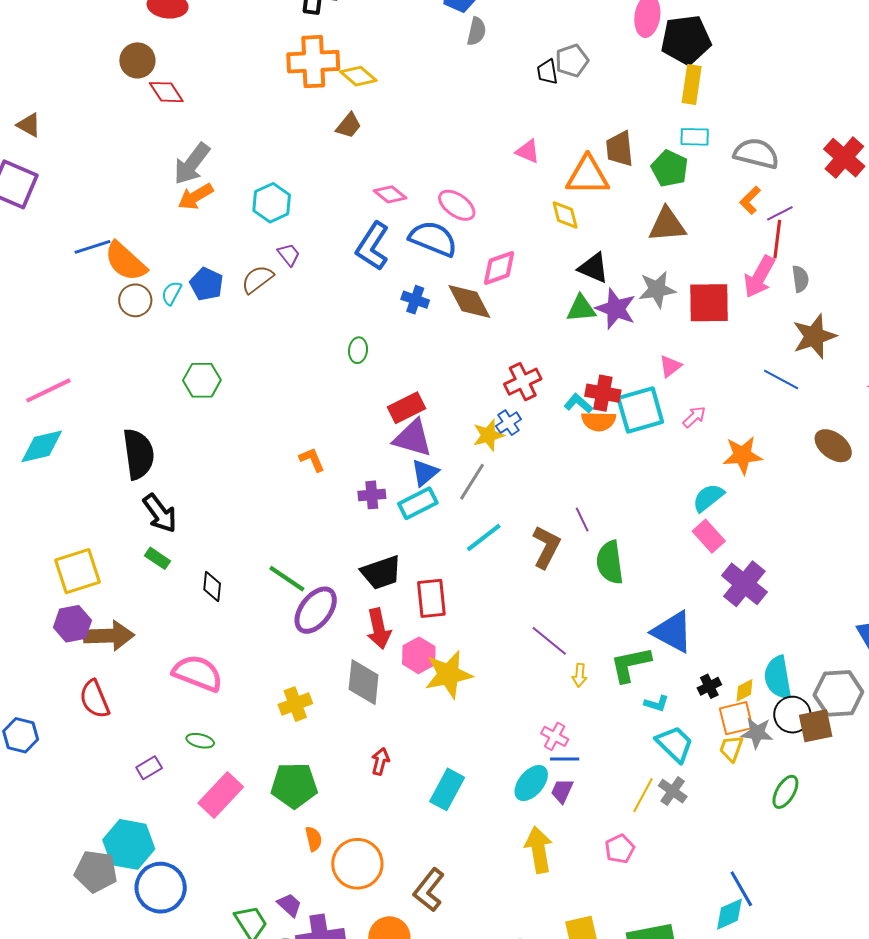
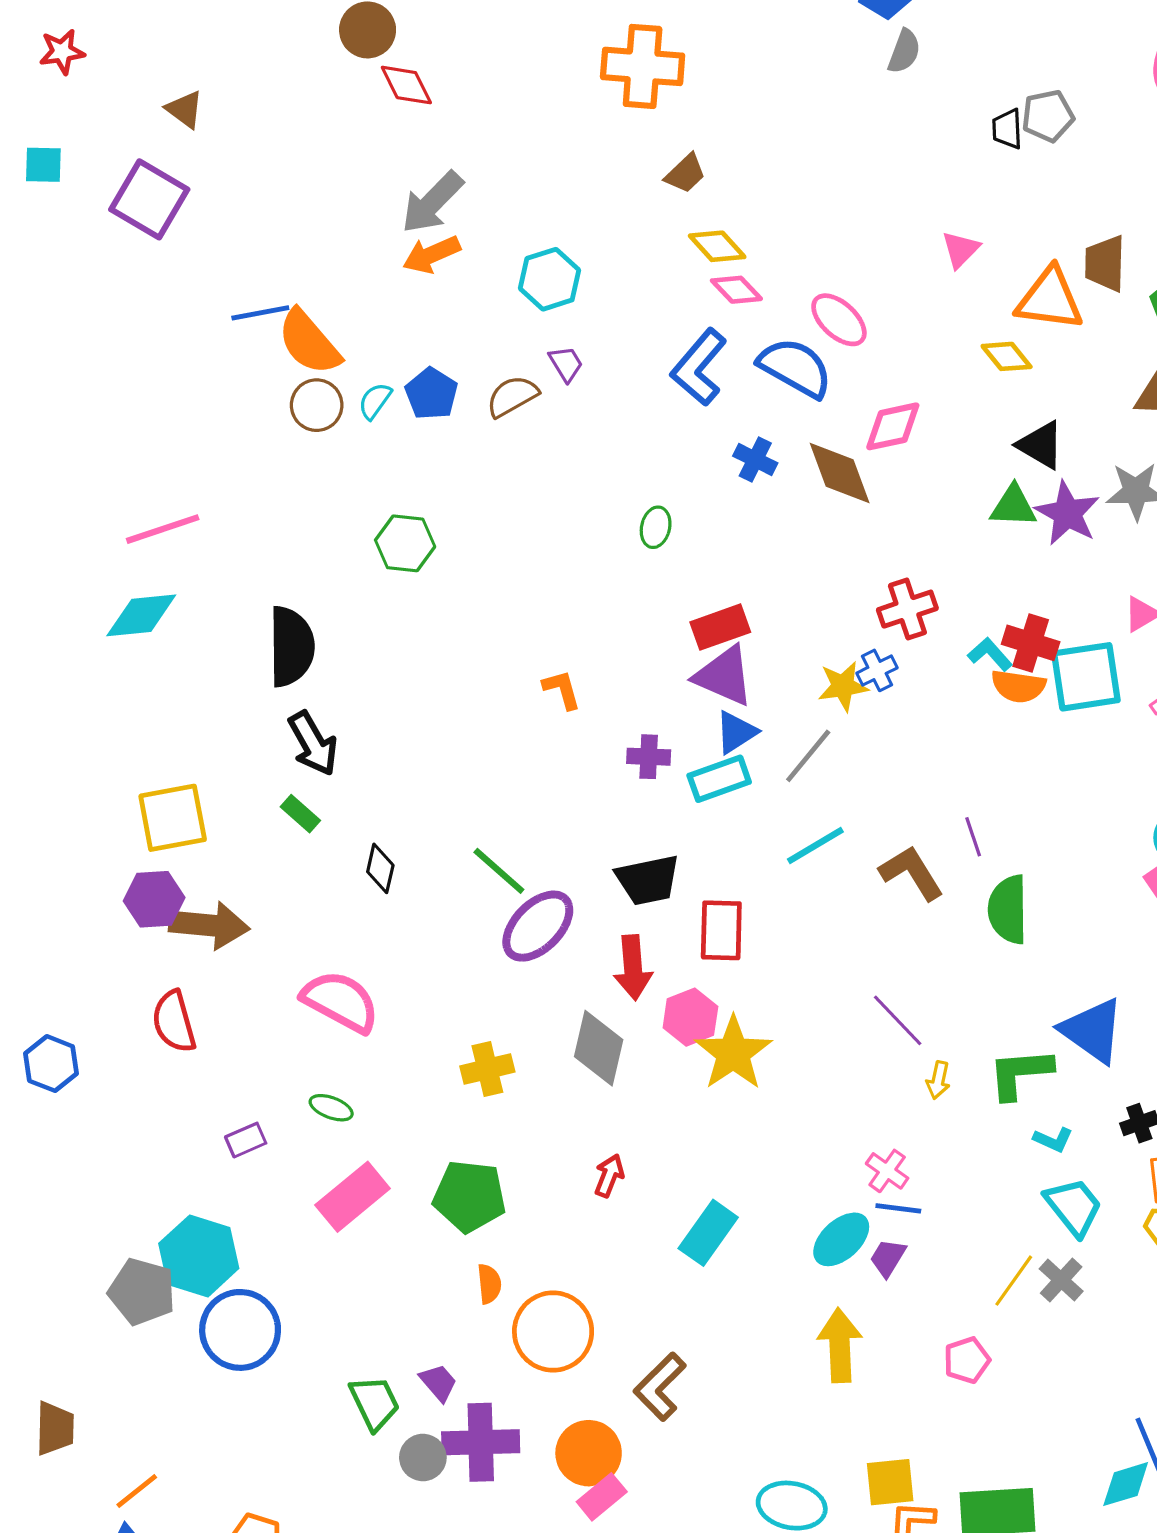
yellow diamond: (358, 76) -> (717, 246), moved
pink triangle: (528, 151) -> (961, 249), turned 44
yellow diamond: (565, 215) -> (1007, 356), turned -32
brown L-shape: (546, 547) -> (911, 873), turned -66
yellow star: (449, 674) -> (733, 1053), turned -30

